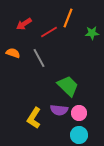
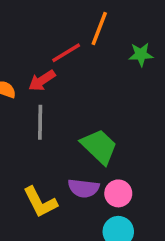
red arrow: (24, 24) -> (42, 81), moved
gray line: (39, 58) -> (40, 122), moved, turned 30
yellow L-shape: (34, 118) -> (40, 202), turned -60

